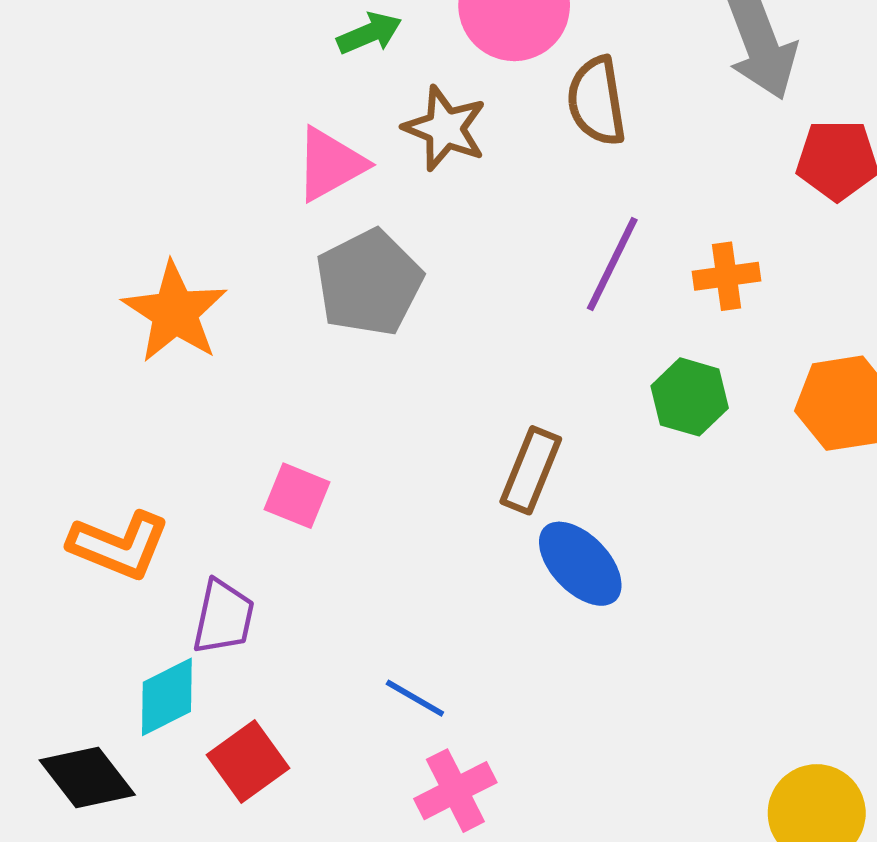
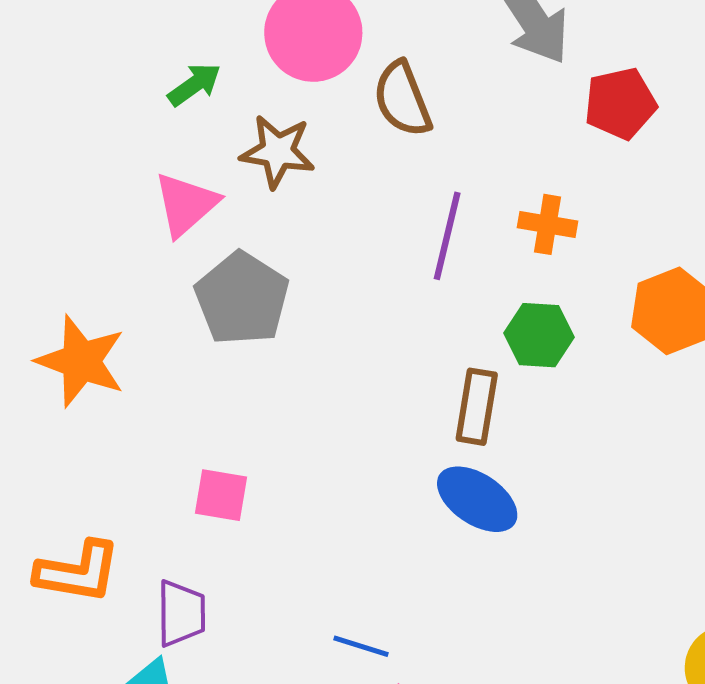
orange cross: (727, 276) -> (547, 224), turned 30
brown rectangle: (531, 470) -> (477, 407), moved

